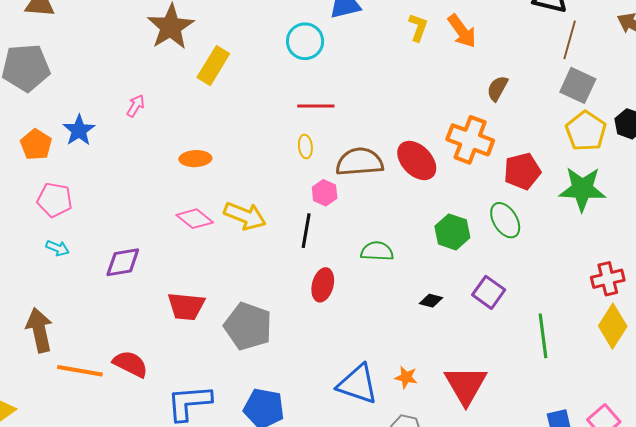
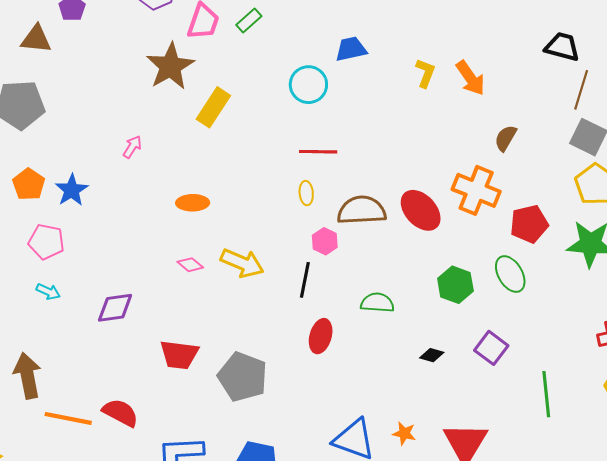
blue star: (79, 130) -> (72, 190), moved
pink diamond: (195, 219) -> (190, 265), size x0.7

